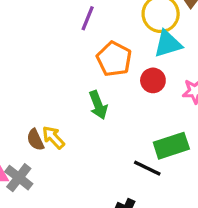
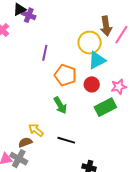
brown semicircle: (35, 140) -> (25, 142), moved, turned 104
green rectangle: (171, 146) -> (105, 107), moved
black line: (147, 168) -> (66, 140), moved

